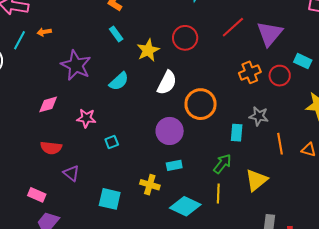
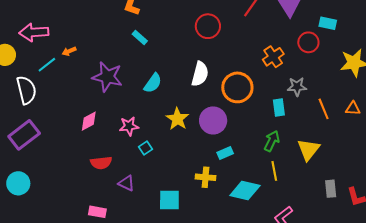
cyan line: (20, 40) -> (47, 65), turned 36
yellow star: (148, 50) -> (177, 119), moved
orange cross: (250, 72) -> (273, 57), moved
cyan square: (112, 142) -> (145, 148), moved

